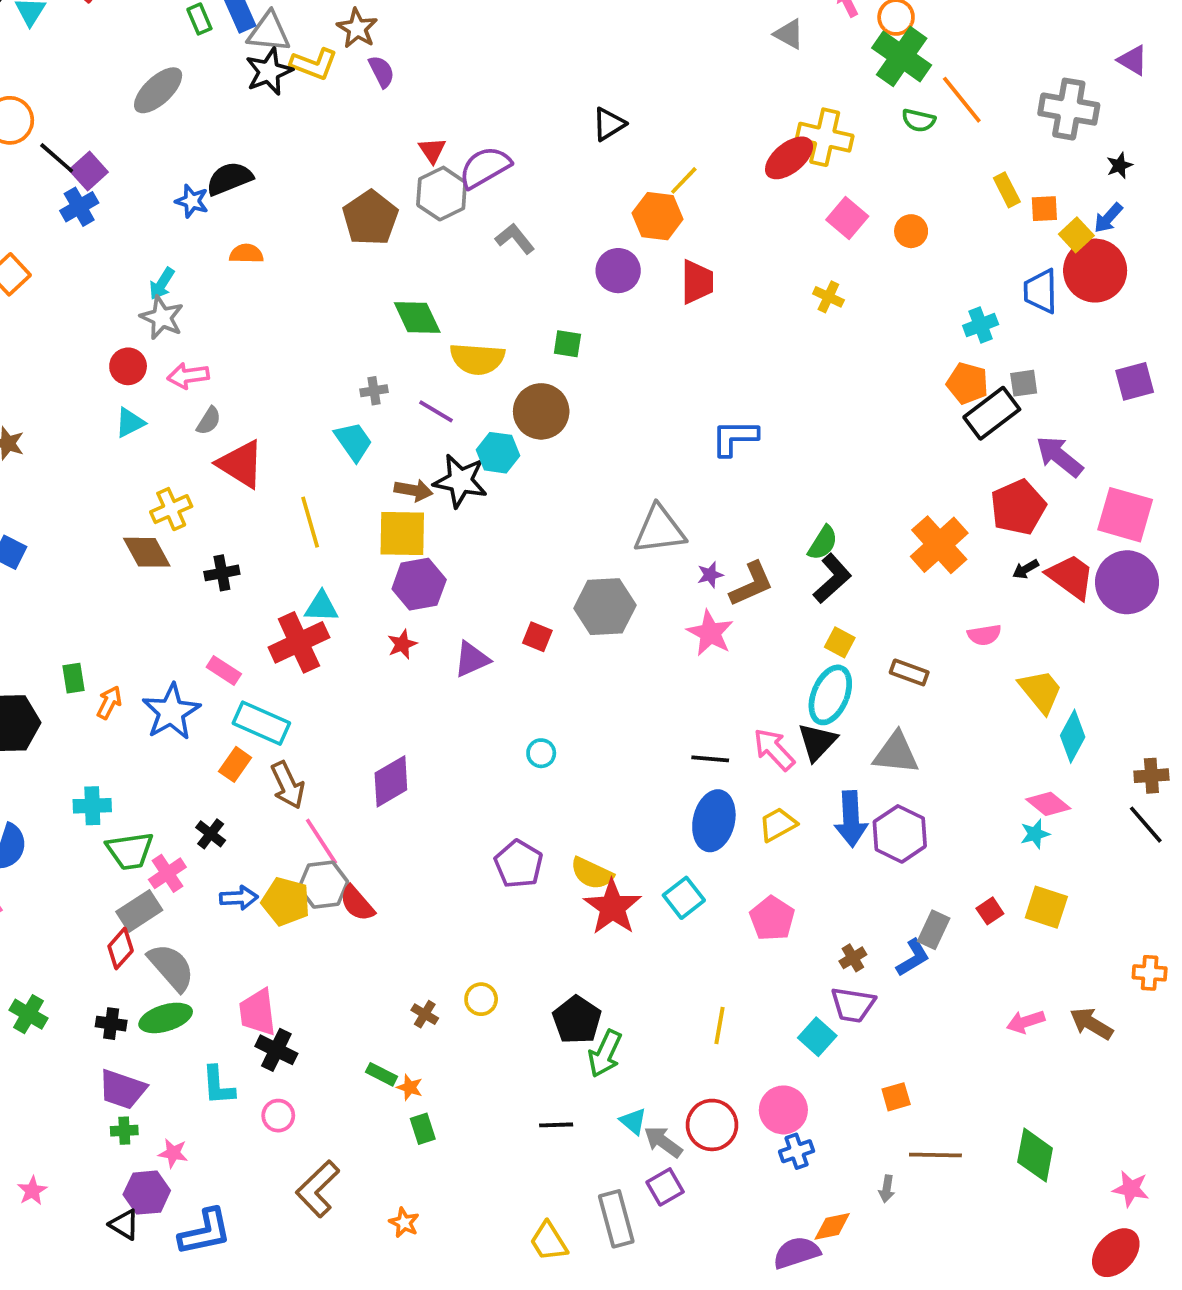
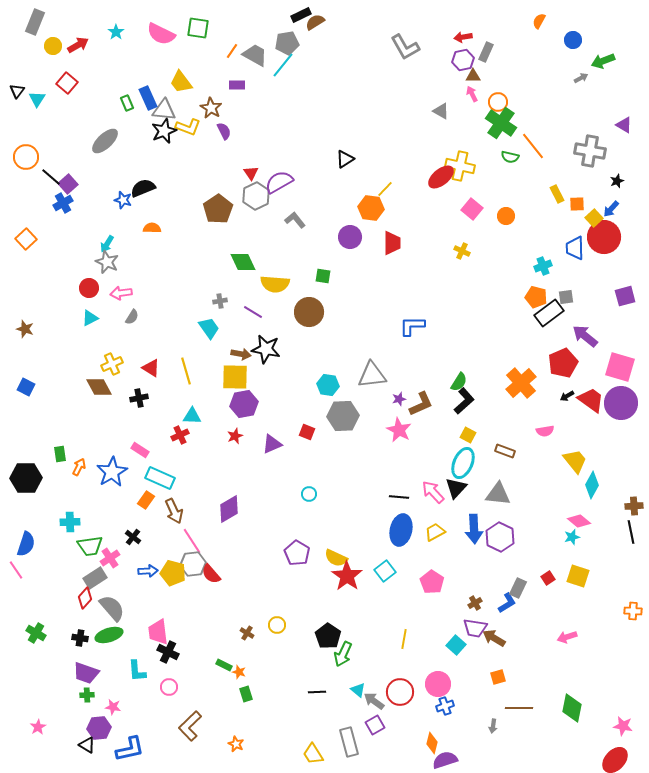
cyan hexagon: (498, 453) -> (328, 385), moved
red triangle: (241, 464) -> (151, 368), moved, size x0.7
red cross: (299, 642) -> (180, 435), size x0.6
black line: (1146, 825) -> (631, 532), turned 30
brown arrow: (1091, 1024) -> (494, 638), moved
orange diamond: (832, 1226) -> (432, 743), moved, turned -65

